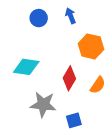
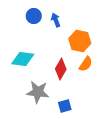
blue arrow: (70, 16) -> (56, 20), moved
orange semicircle: (98, 85) -> (86, 64), moved

